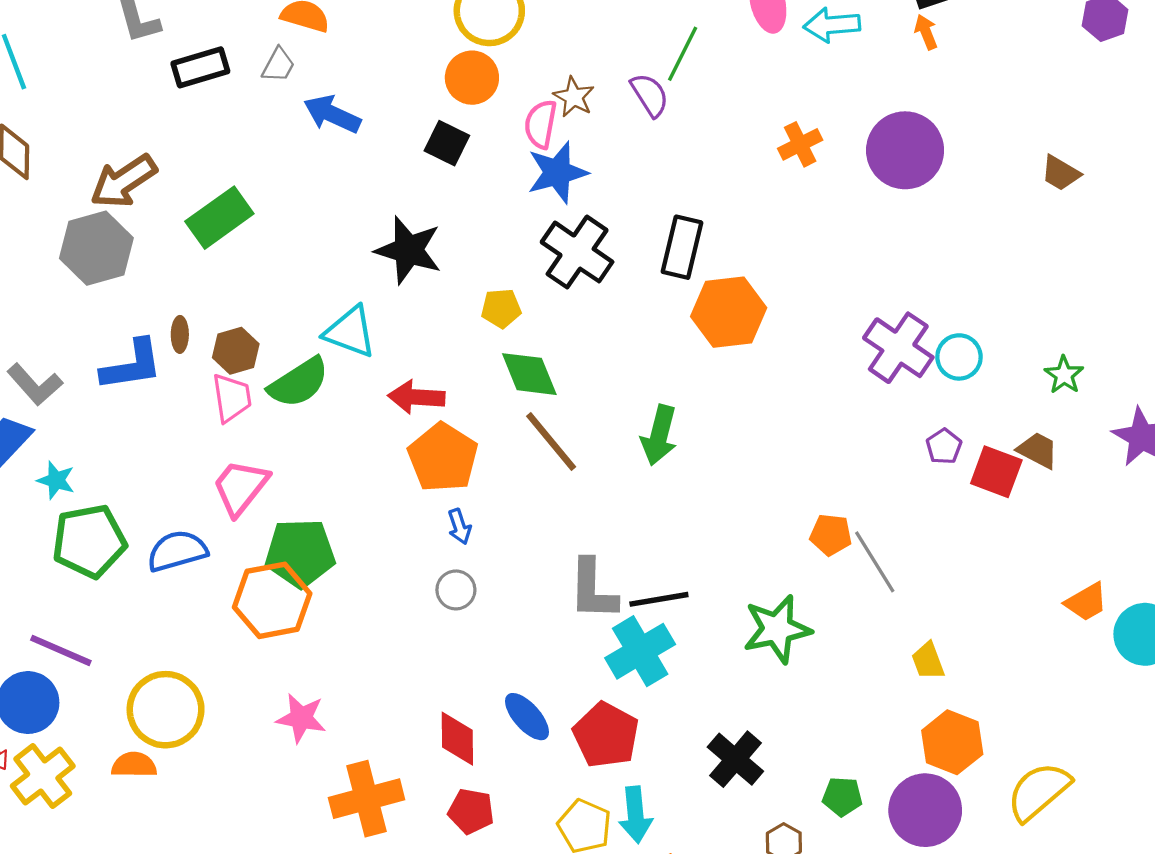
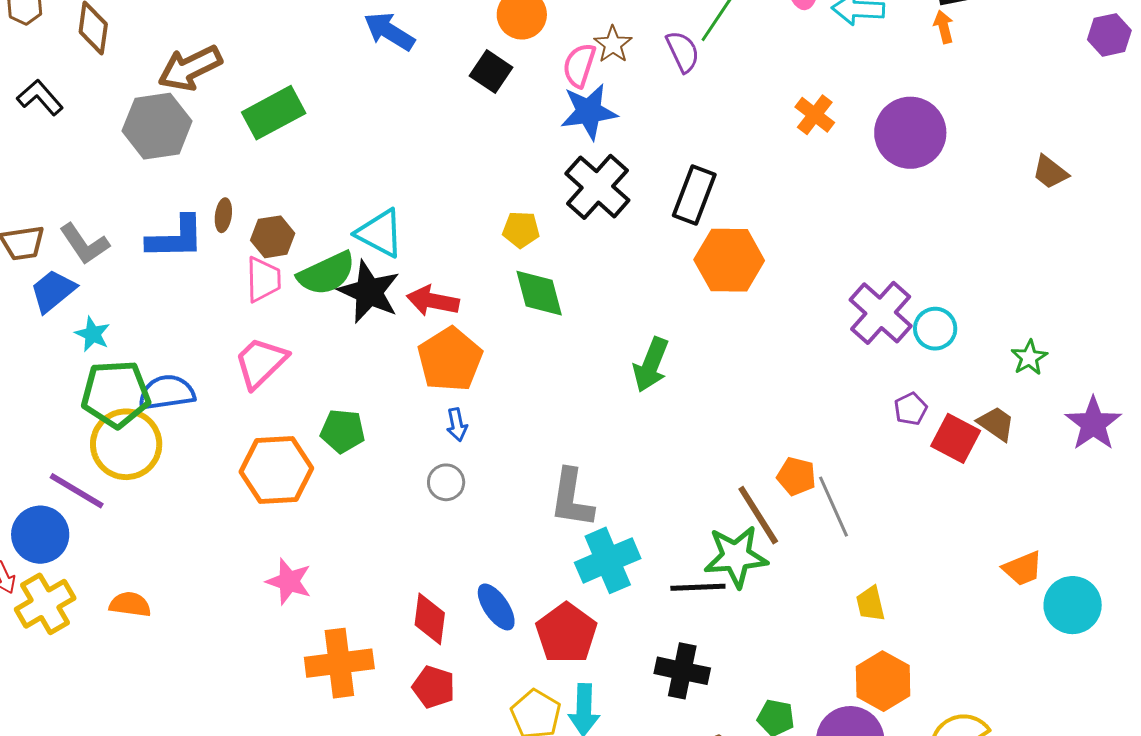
orange cross: (800, 144) -> (815, 115), turned -33
black star: (408, 250) -> (369, 292), moved
brown line: (551, 441) -> (758, 515), moved
blue semicircle: (177, 551) -> (167, 393), moved
green pentagon: (300, 553) -> (343, 431), moved, size x0.7
black line: (659, 599) -> (698, 587), moved
yellow circle: (166, 710) -> (126, 444), moved
black cross: (735, 759) -> (682, 671), turned -36

